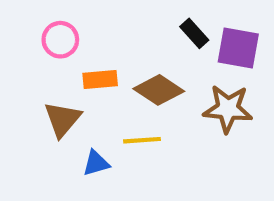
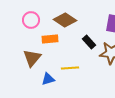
black rectangle: (194, 33) -> (89, 42), moved
brown diamond: (159, 90) -> (65, 20), moved

